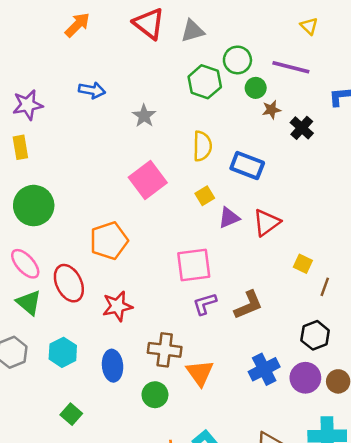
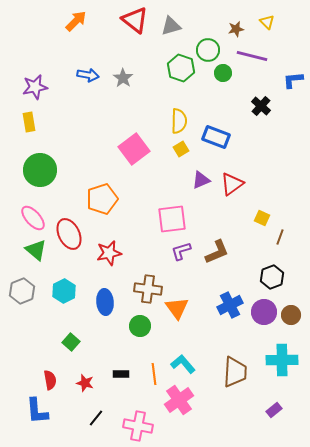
brown star: (271, 110) -> (236, 29), moved
gray star: (144, 116) -> (123, 78), moved
yellow square: (205, 196) -> (181, 149), moved

